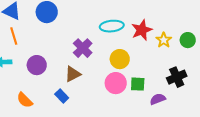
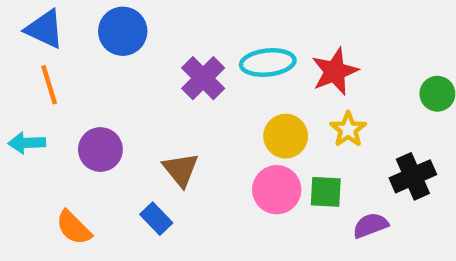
yellow star: (164, 40) -> (348, 129), moved
purple cross: (83, 48) -> (203, 78), moved
brown triangle: (73, 74) -> (181, 170), turned -42

